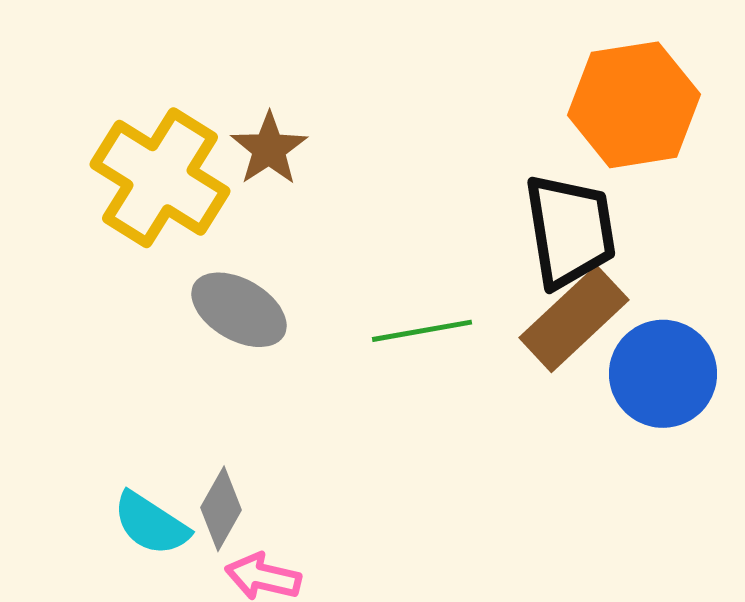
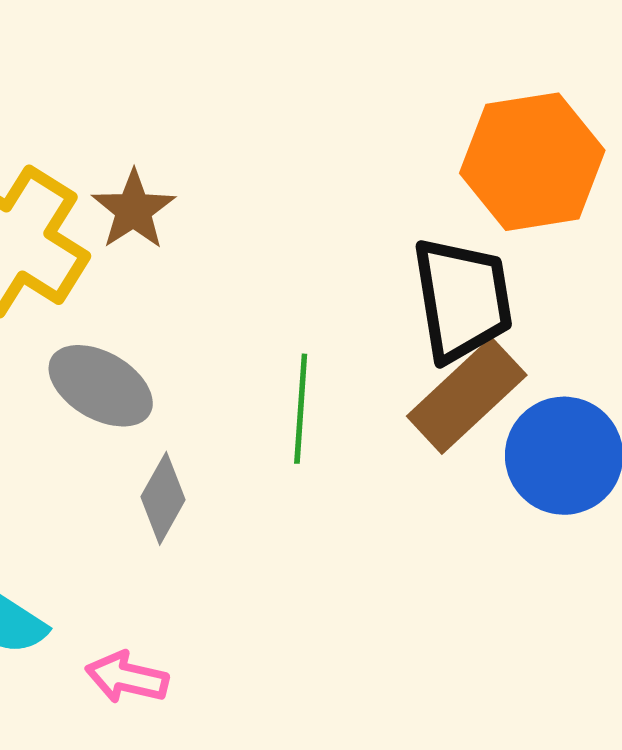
green line: (422, 331) -> (301, 409), turned -76
gray diamond: (221, 509) -> (163, 498), moved

